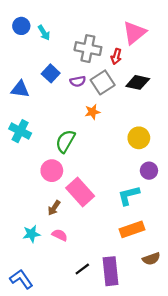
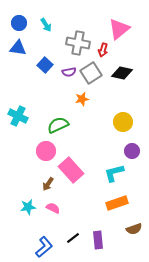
cyan arrow: (44, 33) -> (46, 25), moved
blue triangle: (20, 89) -> (18, 48), moved
green semicircle: (65, 141) -> (58, 125), turned 35
purple rectangle: (111, 271) -> (98, 240), size x0.7
blue L-shape: (21, 279) -> (44, 247), moved, turned 85

